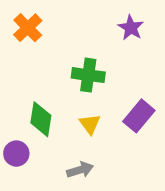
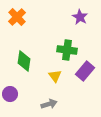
green cross: (88, 75) -> (67, 50), moved
green diamond: (41, 119) -> (24, 61), moved

